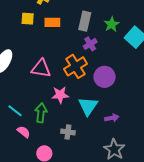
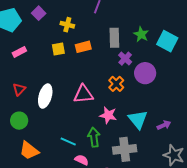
orange cross: (76, 66) -> (116, 84), size x0.7
purple circle: (105, 77) -> (145, 73), moved
pink star: (60, 95) -> (108, 115), turned 30
gray cross: (68, 132) -> (125, 149), size x1.6

